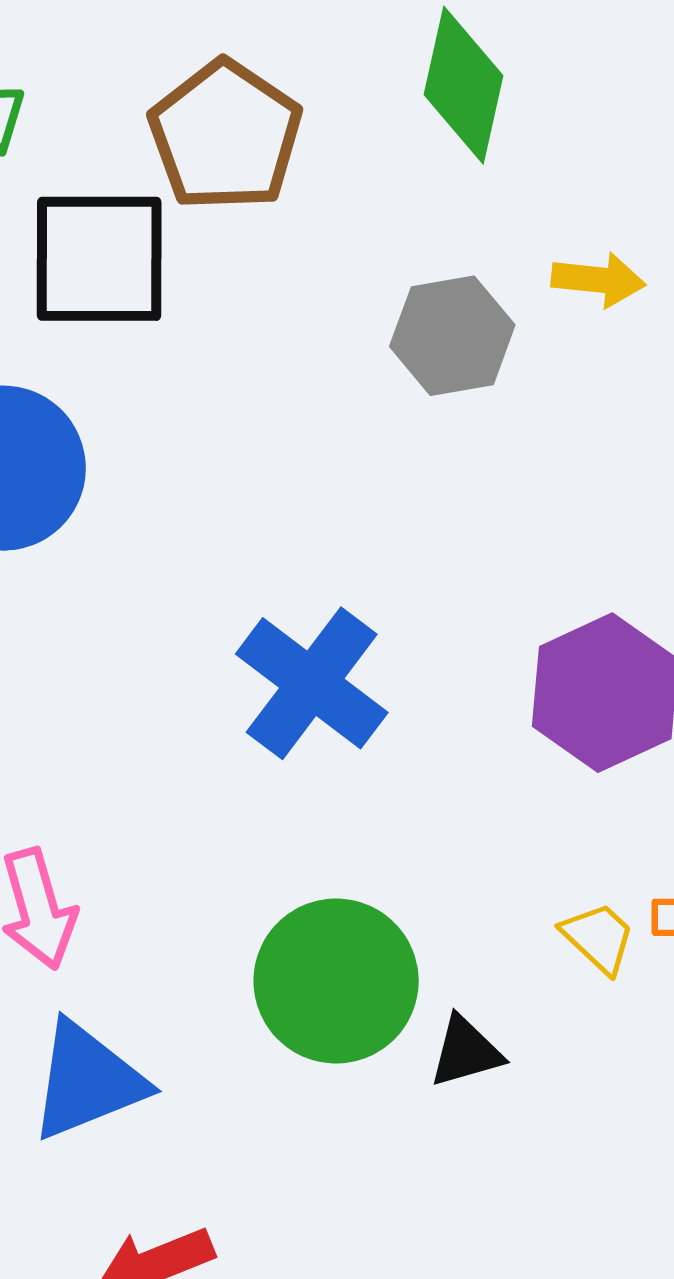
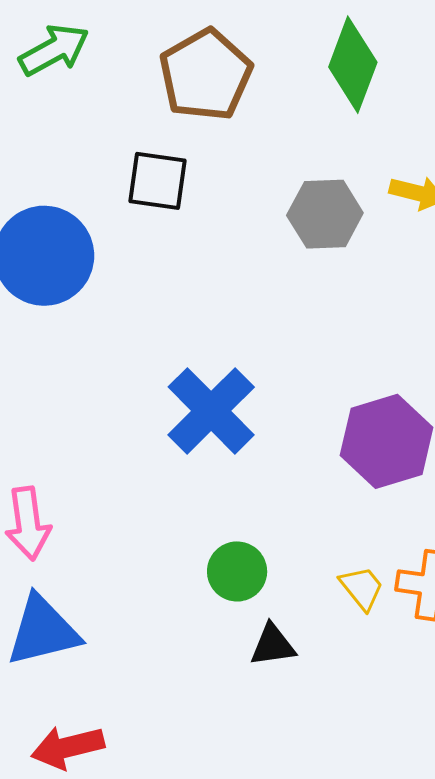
black square: (99, 259) -> (158, 181), moved, size x0.7
green circle: (336, 981) -> (237, 571), moved, size x0.6

